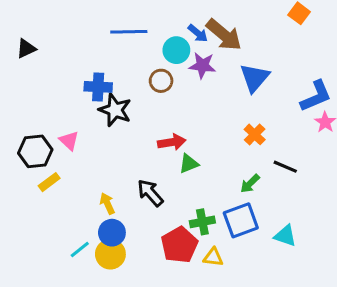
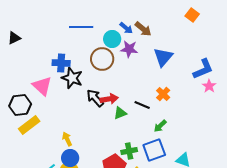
brown arrow: (224, 35) -> (143, 29), size x0.7
brown circle: (161, 81) -> (102, 59), size x1.5
pink triangle: (69, 141) -> (42, 86), moved, size x1.5
black line: (285, 167) -> (142, 105), moved
yellow rectangle: (49, 182) -> (29, 125), size x1.5
black arrow: (150, 193) -> (95, 98), moved

